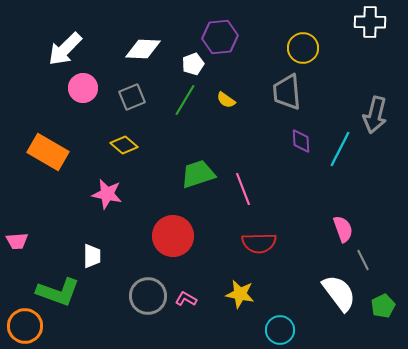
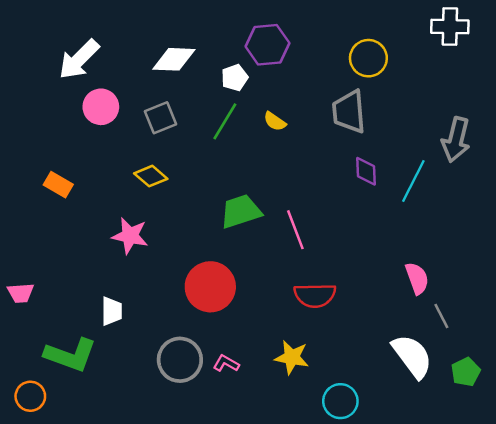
orange rectangle: (48, 152) -> (58, 185), size x0.6
orange circle: (25, 326) -> (30, 396), size x0.7

